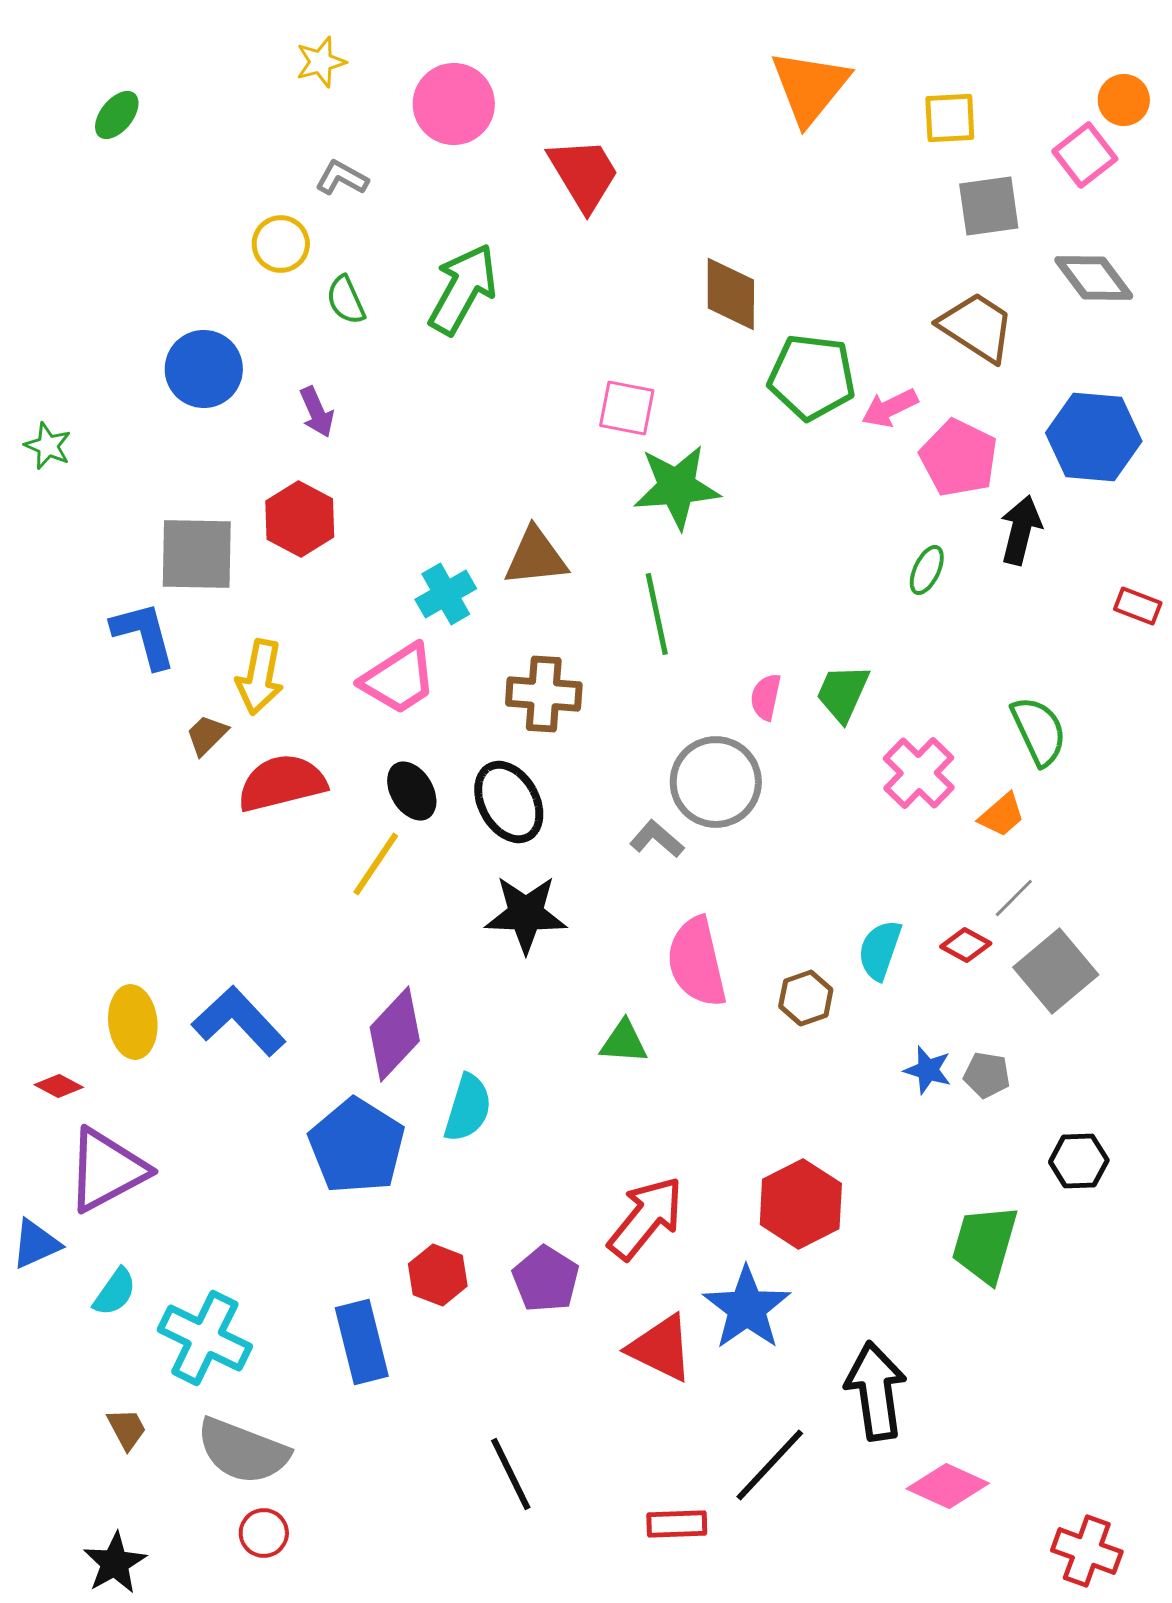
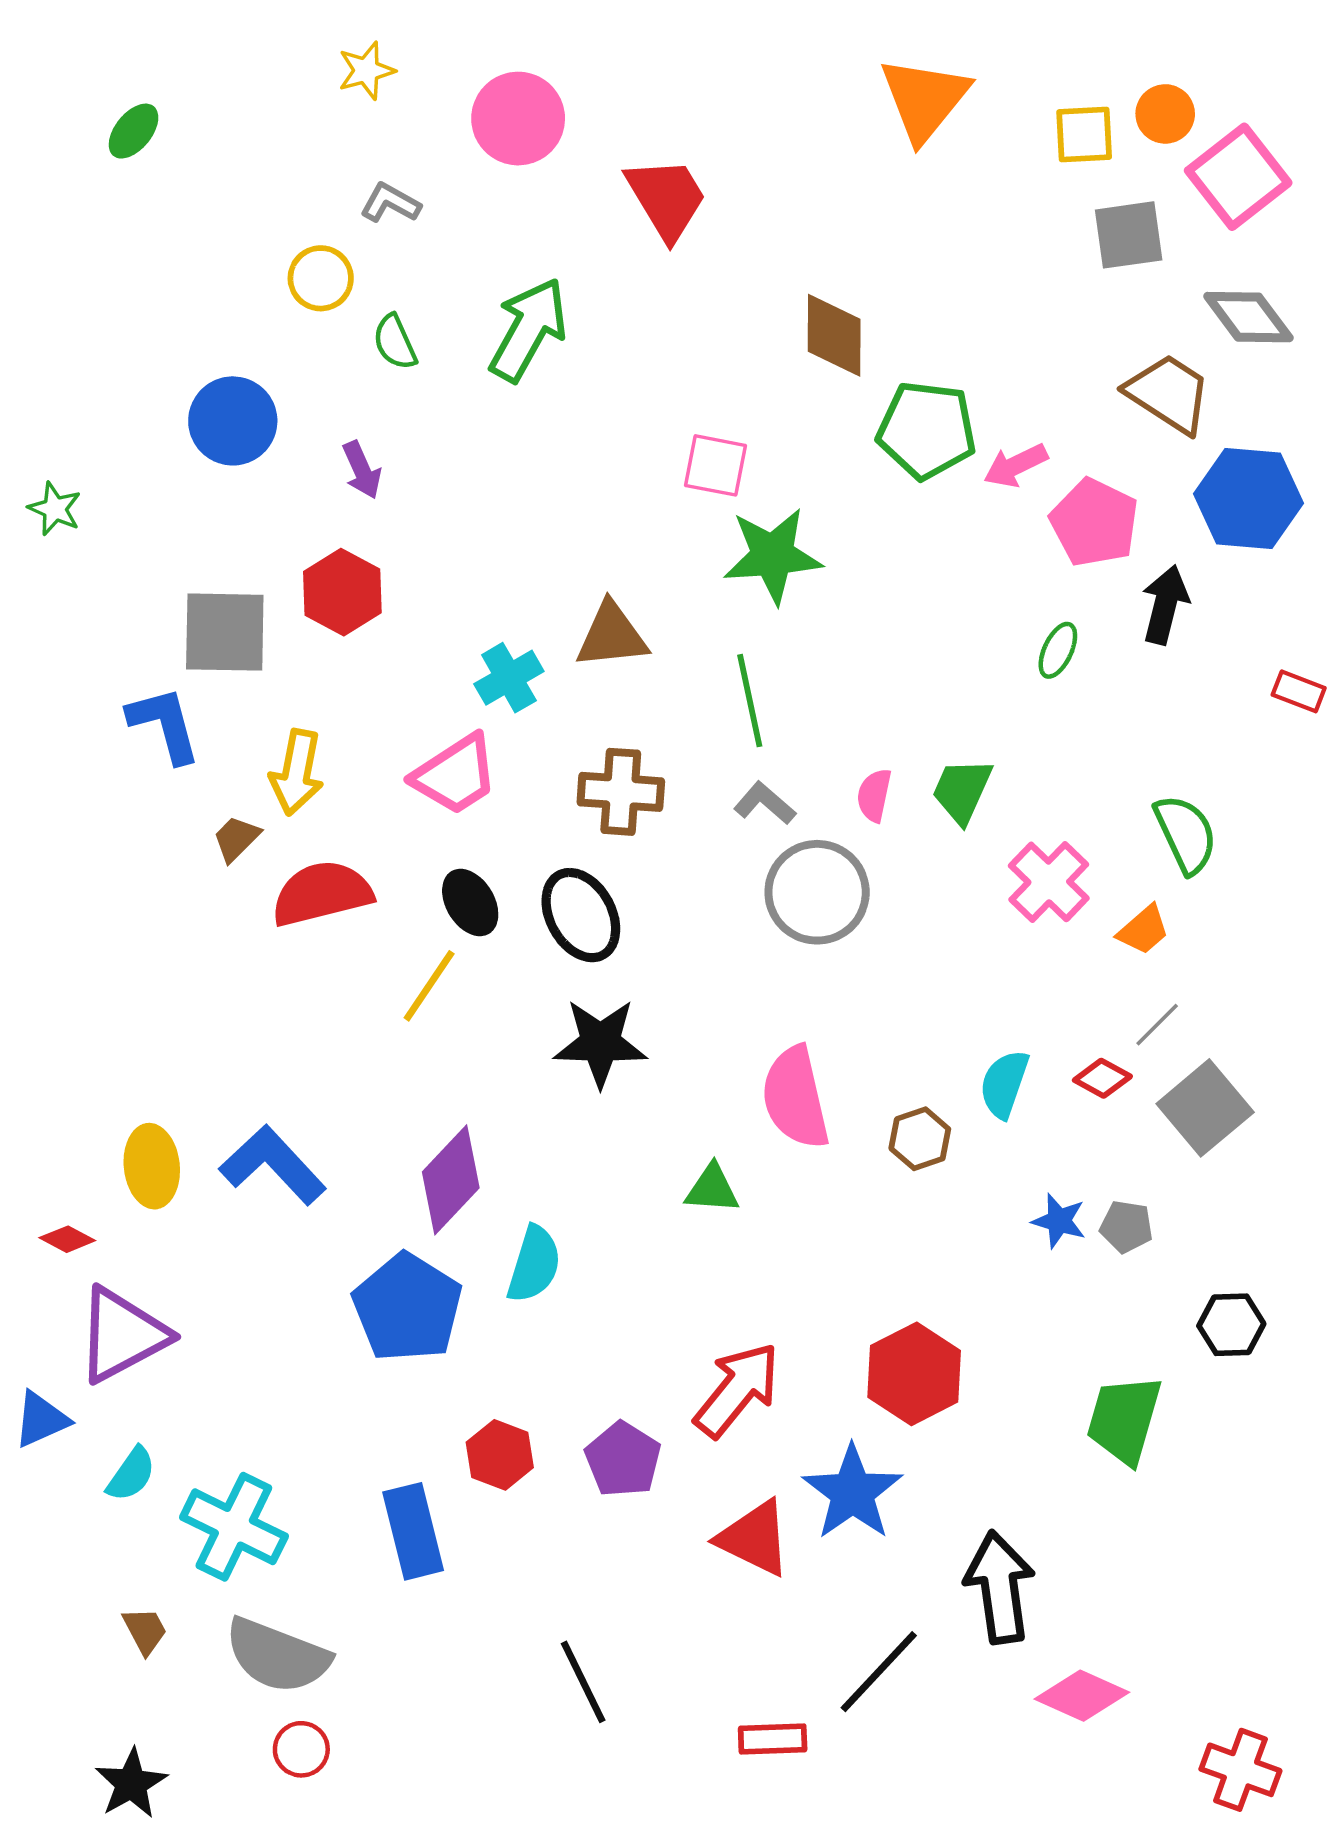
orange circle: (1124, 100) -> (1165, 114), moved
pink square: (1085, 155) -> (1238, 177), size x1.4
brown trapezoid: (977, 327) -> (1169, 394), moved
gray L-shape: (657, 839) -> (765, 803), moved

